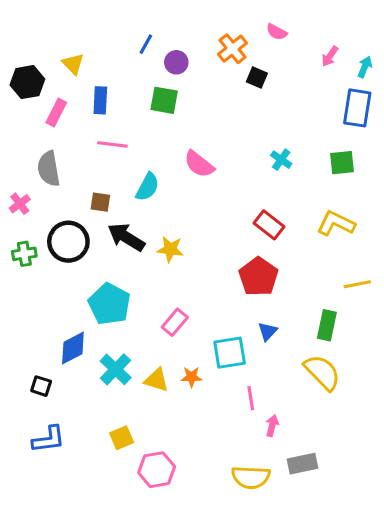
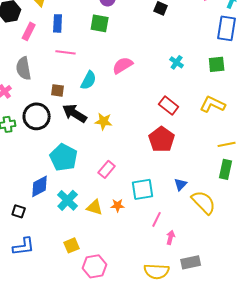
pink semicircle: (199, 164) -> (123, 65), turned 110
green rectangle: (327, 325) -> (226, 169), moved
blue triangle: (268, 331) -> (181, 184), moved
pink line: (251, 398) -> (157, 219), turned 35

